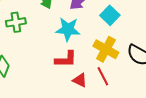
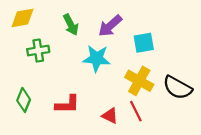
cyan square: (110, 15) -> (144, 43), turned 36
red L-shape: (66, 59) -> (67, 104), moved

